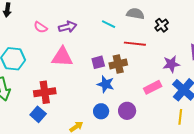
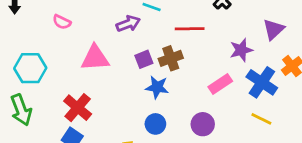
purple arrow: (68, 27) -> (128, 24), moved
red cross: (45, 92) -> (78, 108), turned -35
purple circle: (127, 111) -> (203, 124), moved
yellow line: (180, 117) -> (261, 119), turned -63

